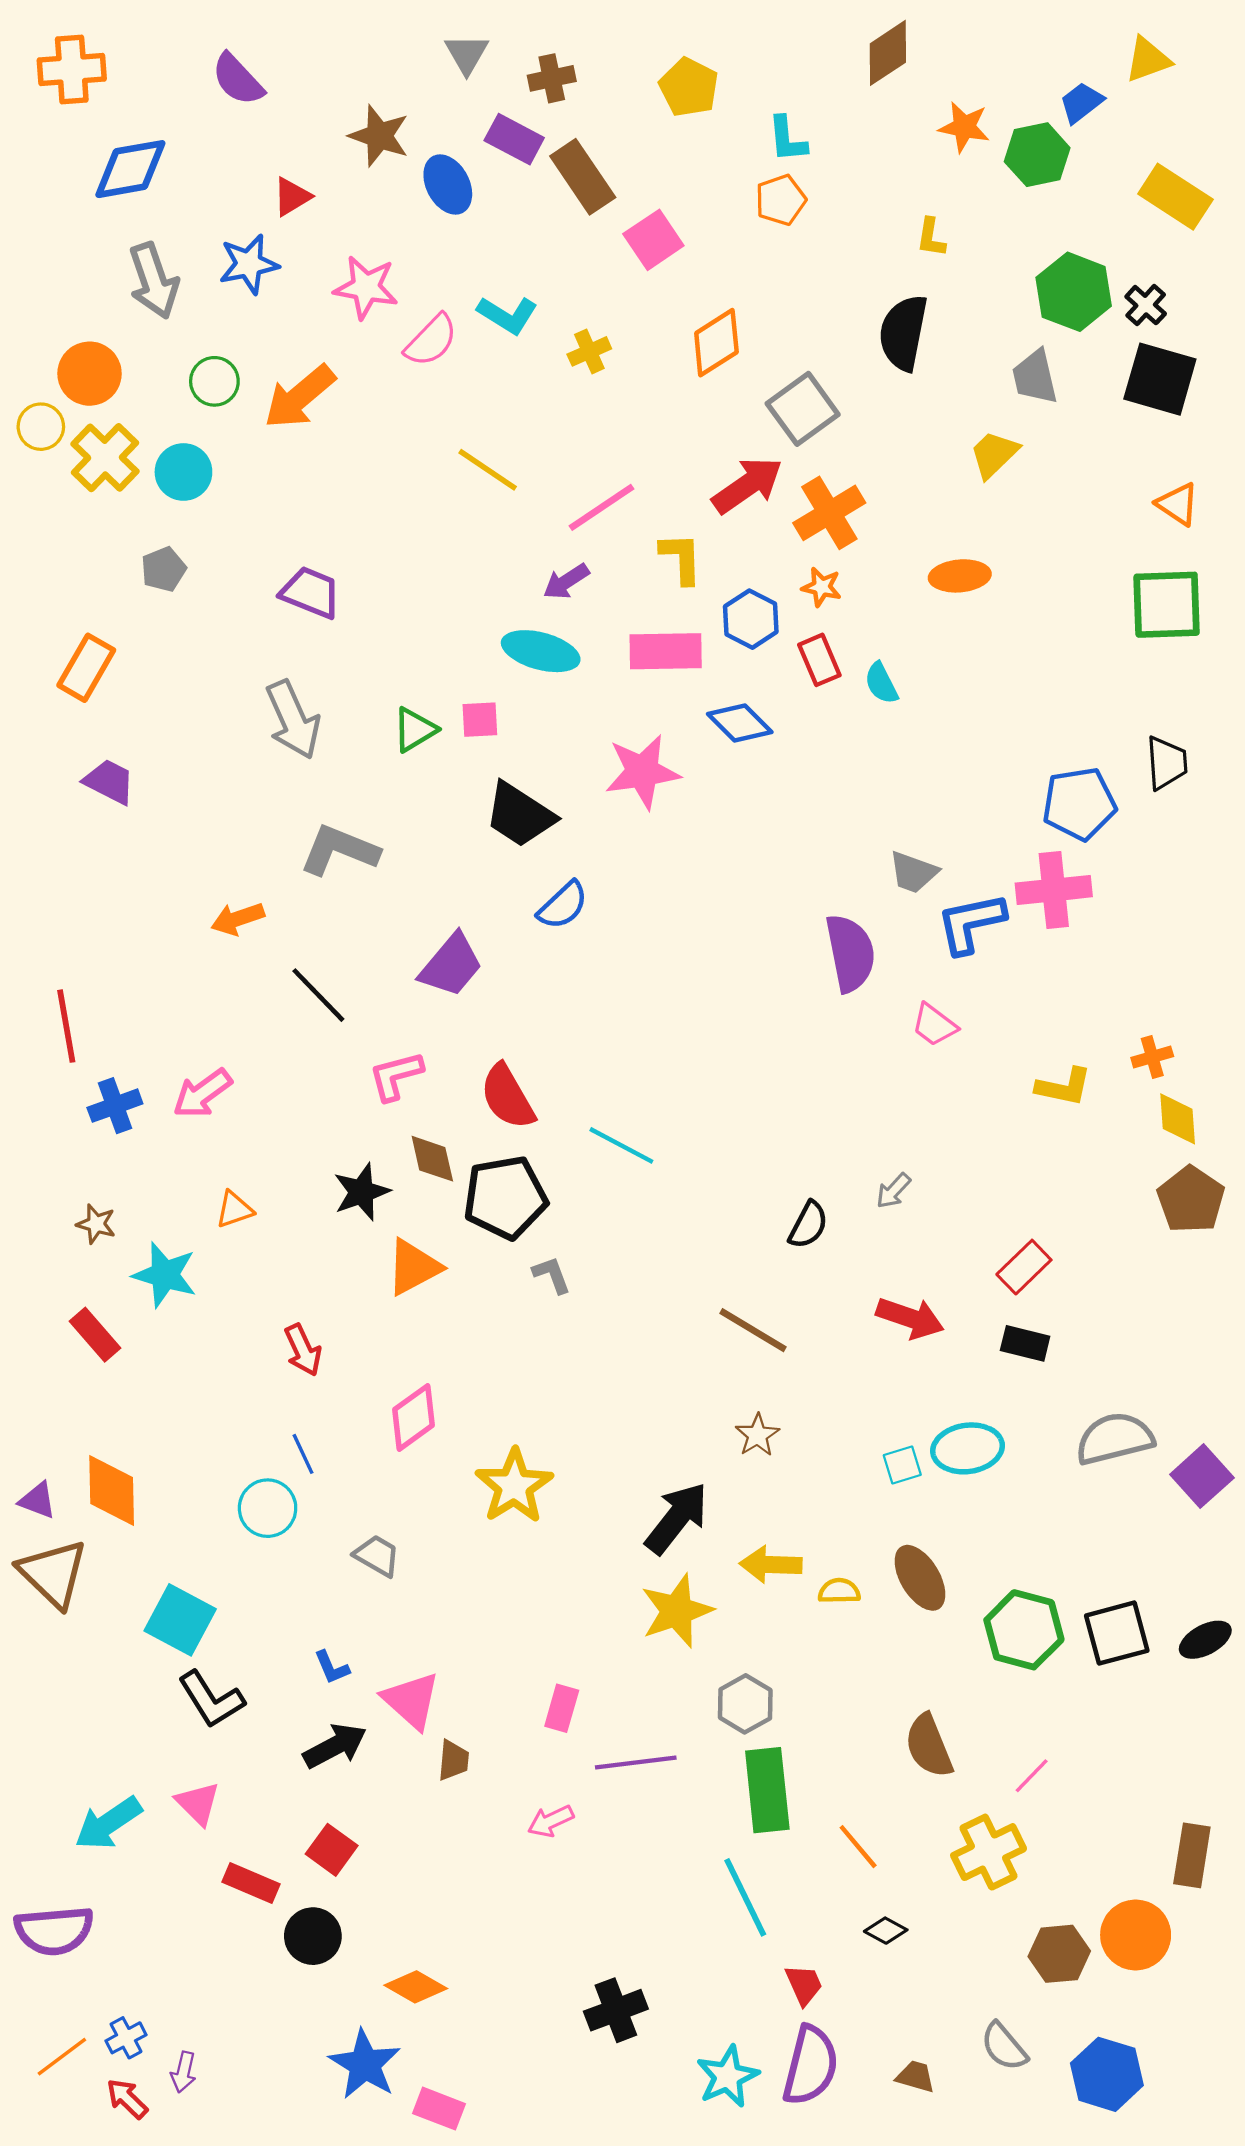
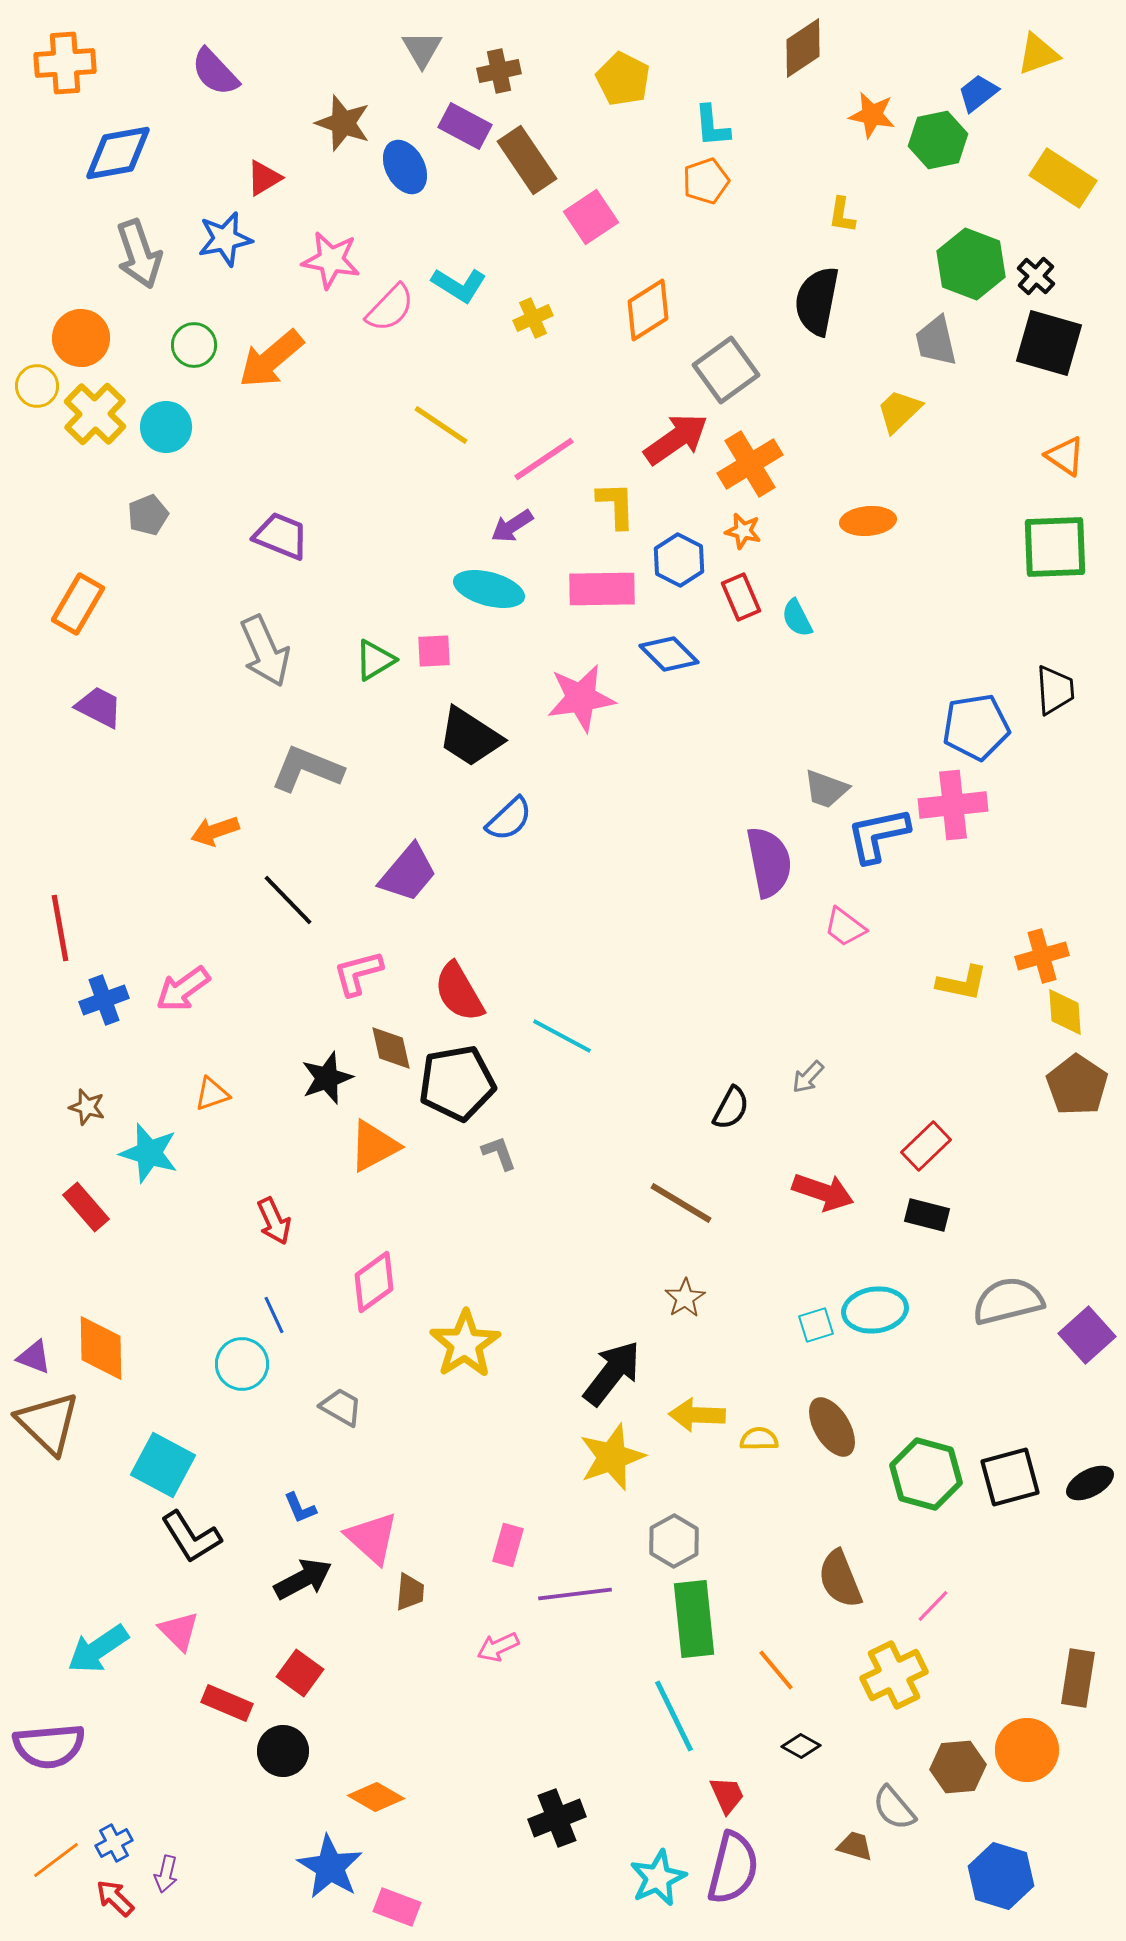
orange cross: (1152, 1057) -> (1042, 956), size x1.4
gray semicircle: (1004, 2047) -> (894, 1808), moved
brown trapezoid: (916, 2077) -> (855, 1846), moved

